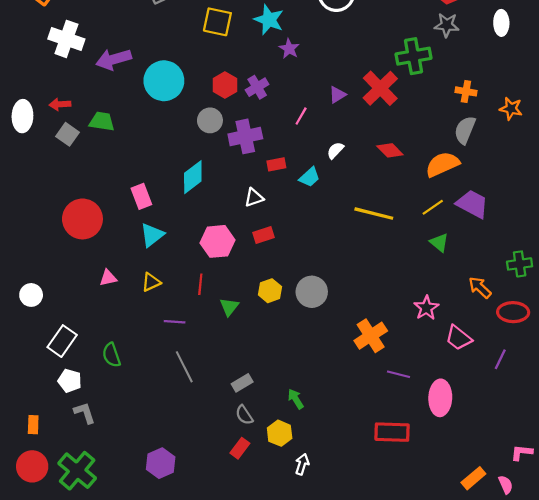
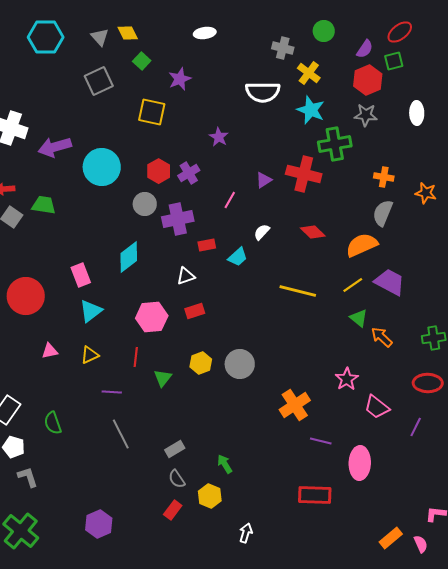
cyan star: (269, 20) -> (311, 110), moved
red cross: (380, 88) -> (304, 174), turned -32
orange arrow: (480, 287) -> (382, 337), moved
white arrow: (302, 464) -> (246, 533), moved

